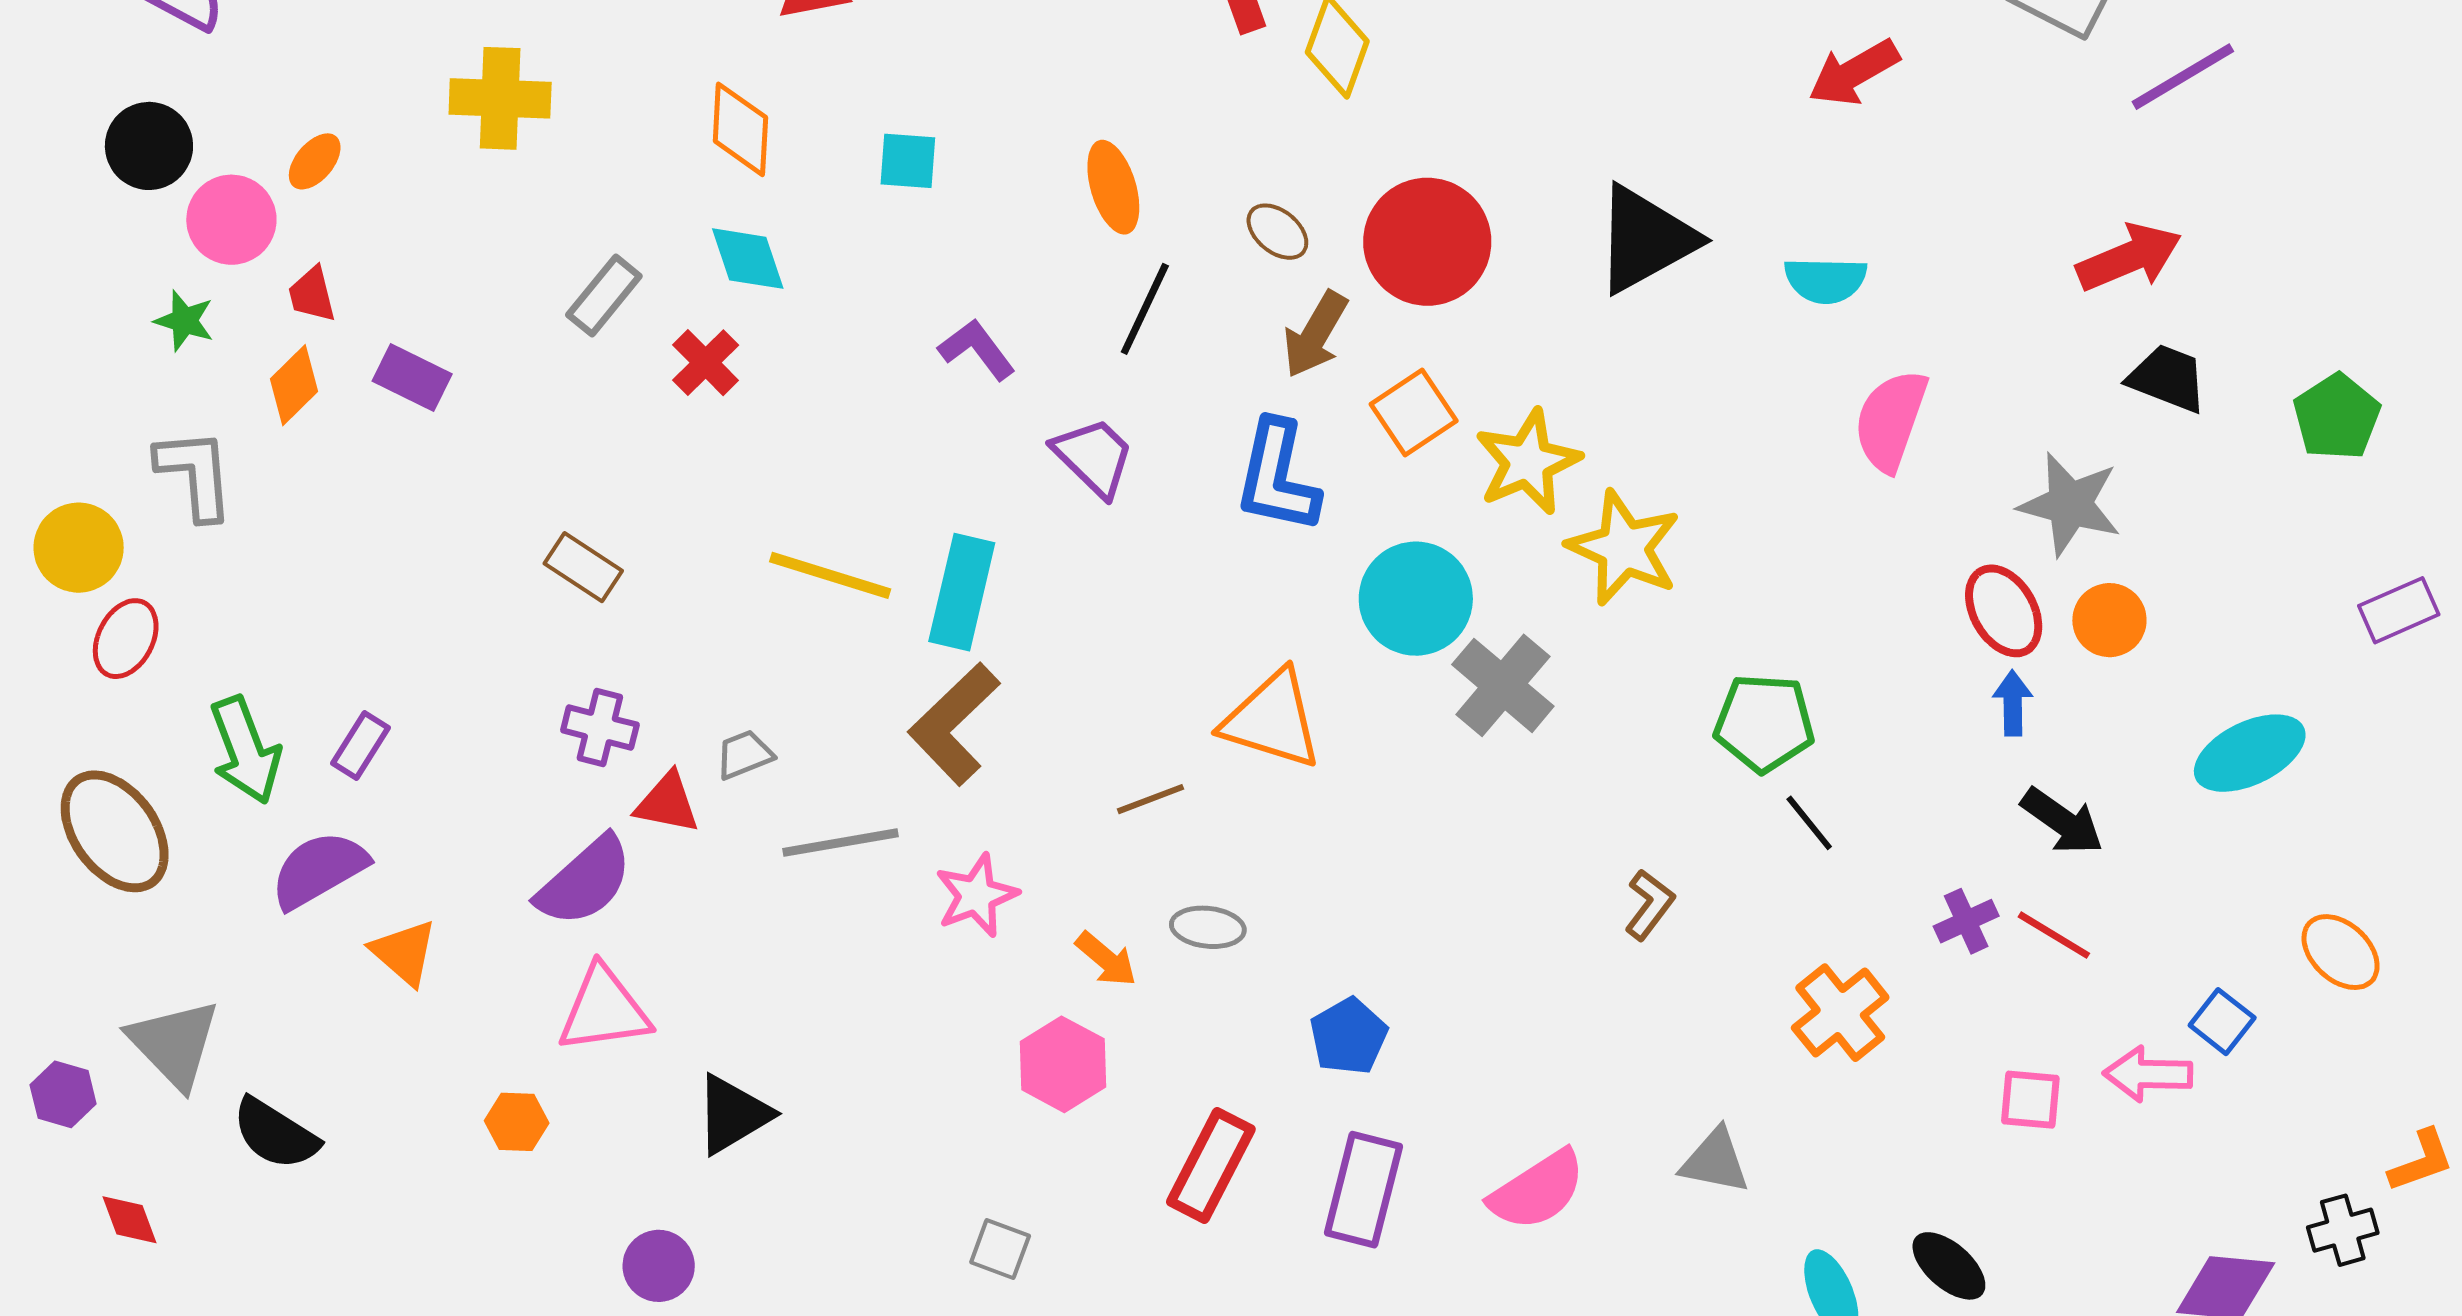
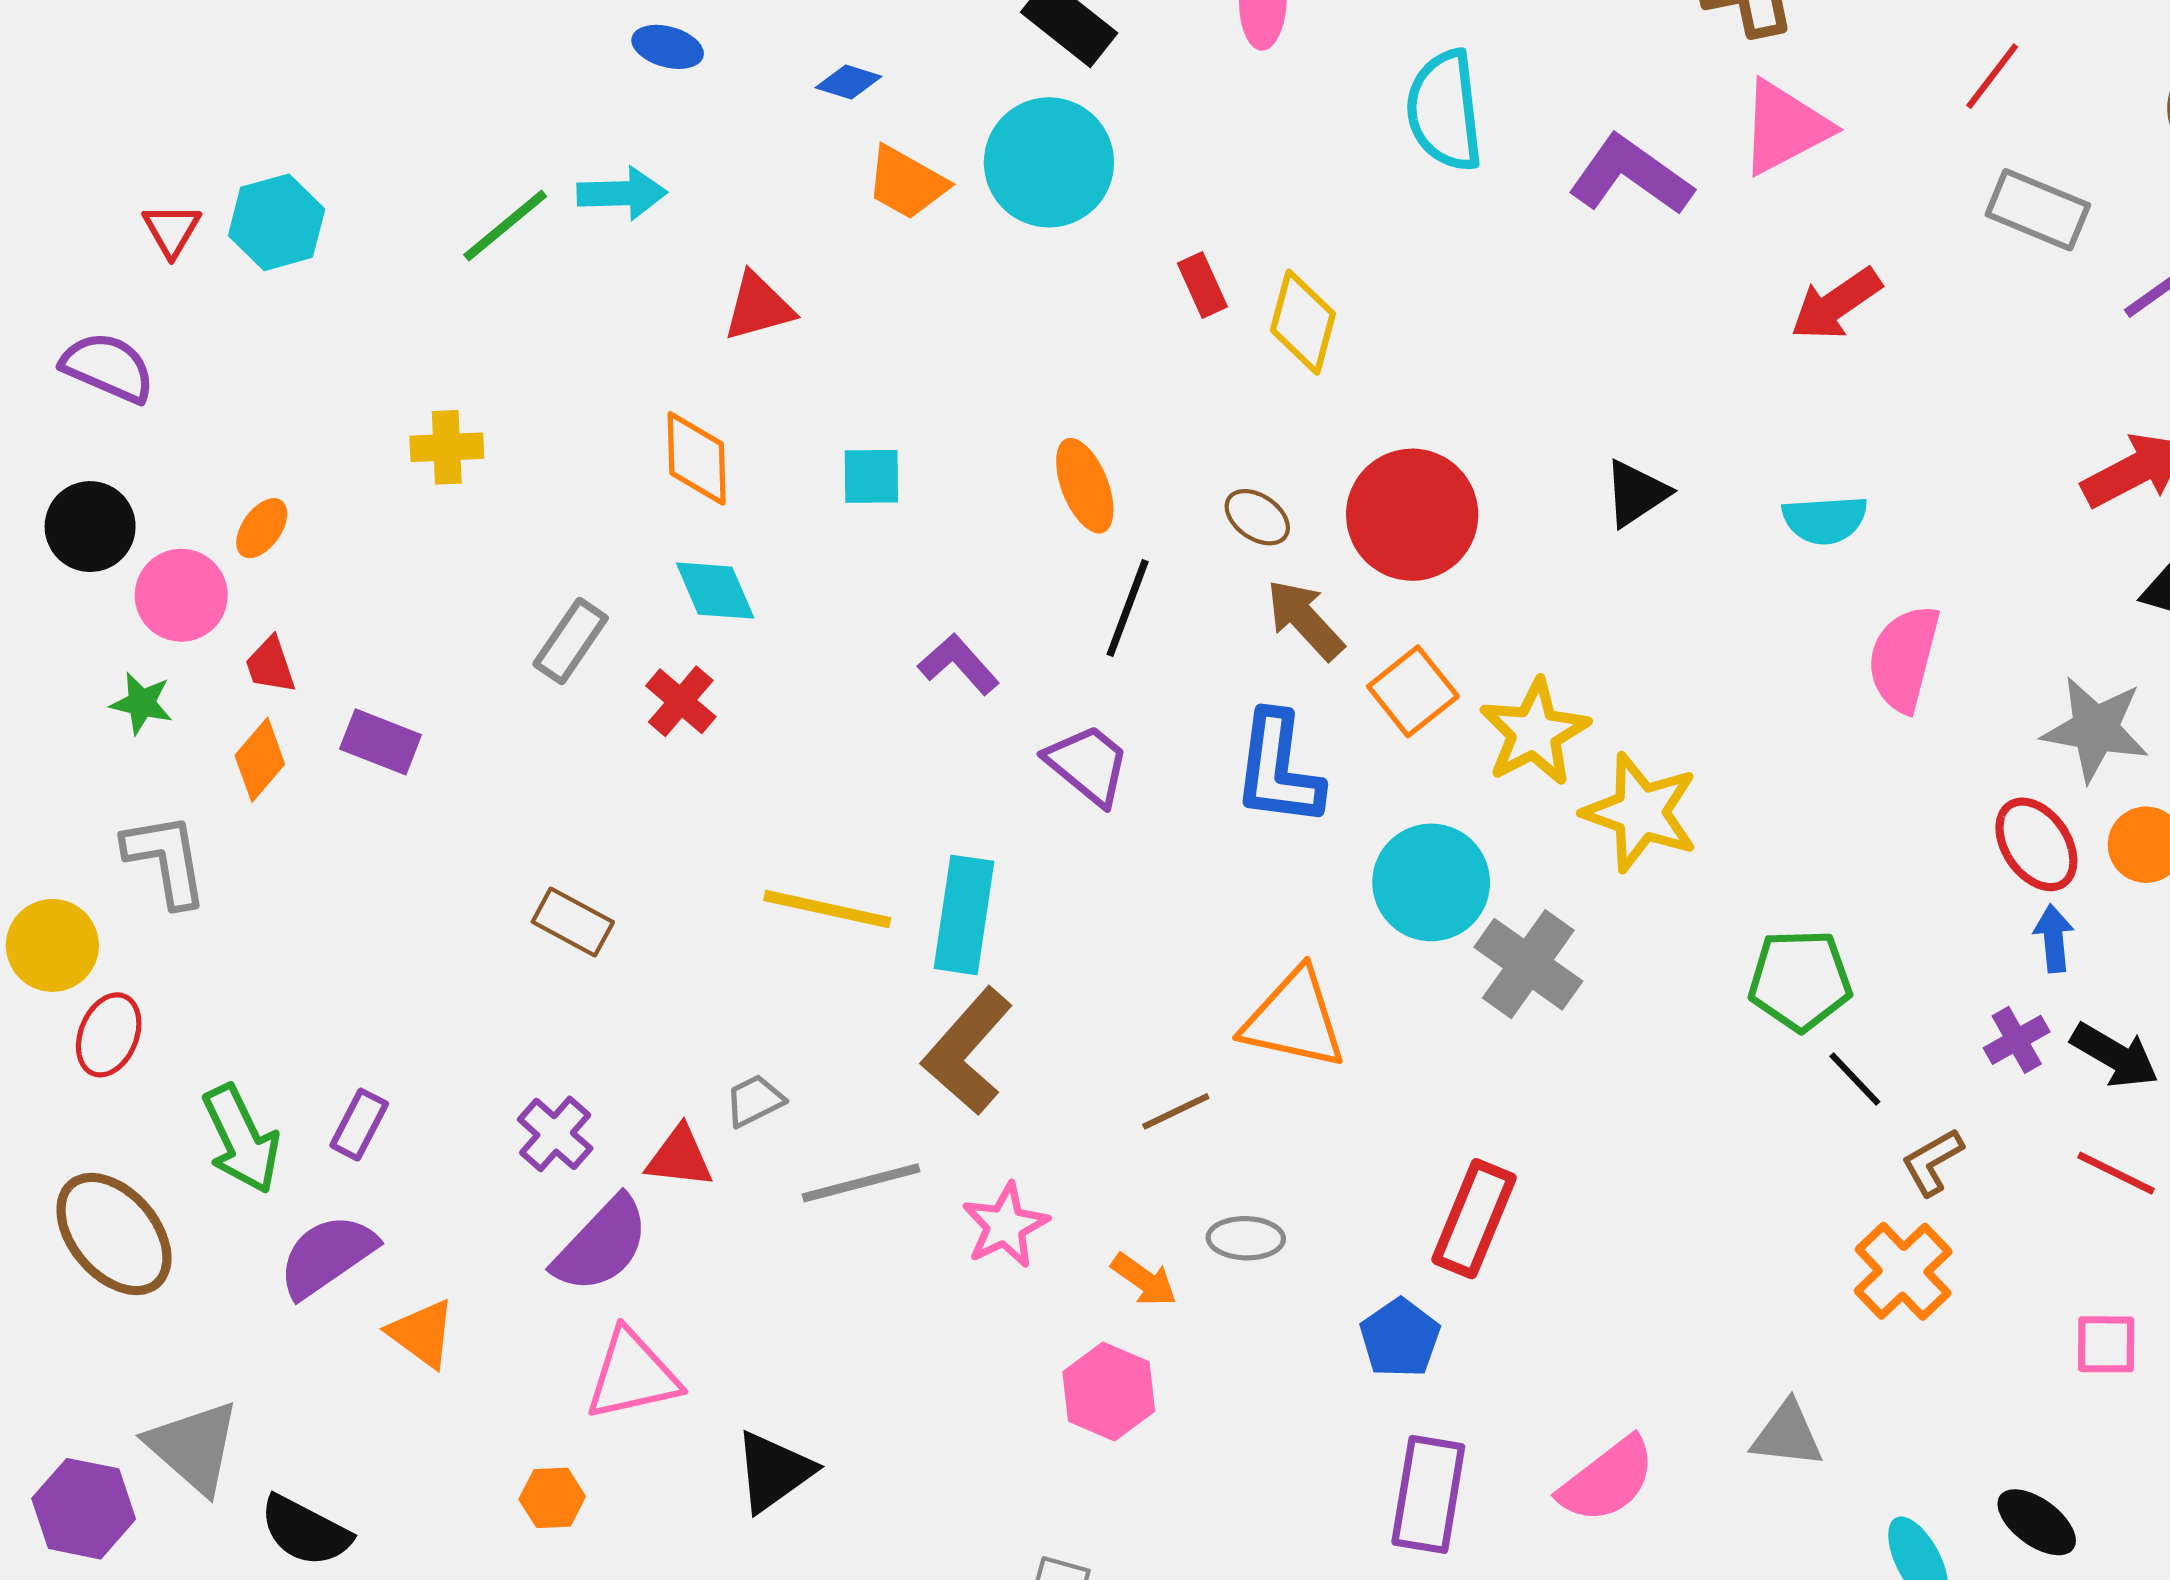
yellow cross: (500, 98) -> (447, 447), size x0.7
black triangle: (1645, 239) -> (1636, 493), size x0.6
brown arrow: (1315, 334) -> (1305, 620), turned 112
purple cross: (600, 728) -> (555, 1134), moved, turned 32
brown L-shape: (1649, 905) -> (1932, 1162), moved, turned -152
purple cross: (1966, 921) -> (2017, 1040), moved
purple hexagon: (63, 1094) -> (84, 1509), size x1.5
red rectangle: (1211, 1165) -> (1474, 1219), moved

